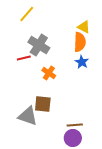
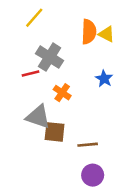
orange semicircle: (80, 42) -> (89, 32), moved
gray triangle: (28, 116) -> (38, 117), moved
brown line: (75, 125) -> (88, 145), moved

